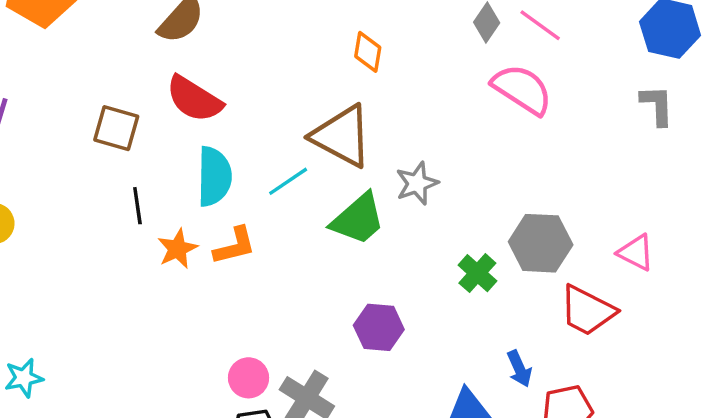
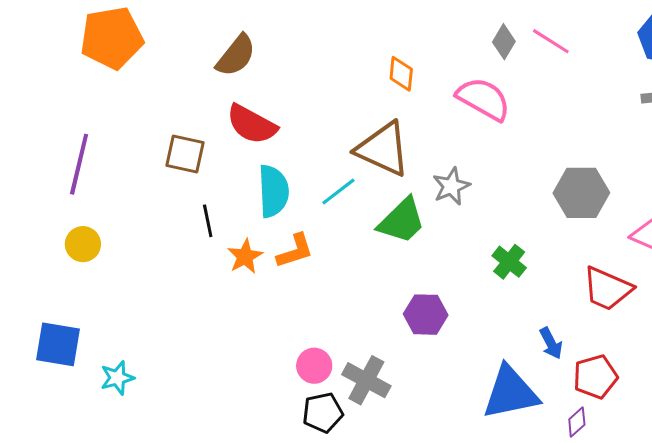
pink semicircle: (522, 89) -> (483, 99), moved
gray hexagon: (541, 243) -> (581, 193), moved

